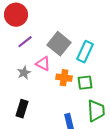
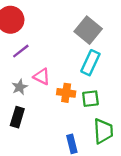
gray square: (59, 44) -> (88, 30), moved
black rectangle: (22, 109) -> (17, 117), moved

